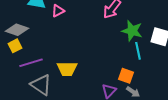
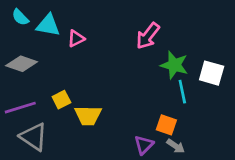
yellow square: (15, 46) -> (61, 100), moved
purple line: (31, 63) -> (20, 108), moved
gray triangle: (41, 85) -> (34, 137), moved

